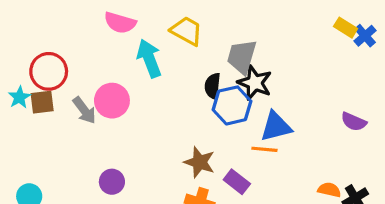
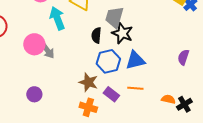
blue hexagon: (232, 105) -> (108, 61), moved
gray arrow: (84, 110) -> (47, 50), moved
purple semicircle: (354, 122) -> (183, 57), turned 84
orange line: (264, 149) -> (135, 88), moved

